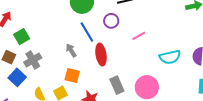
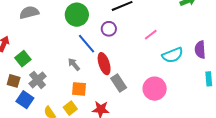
pink line: (139, 36) -> (151, 35), moved
gray rectangle: (117, 85) -> (119, 83), moved

